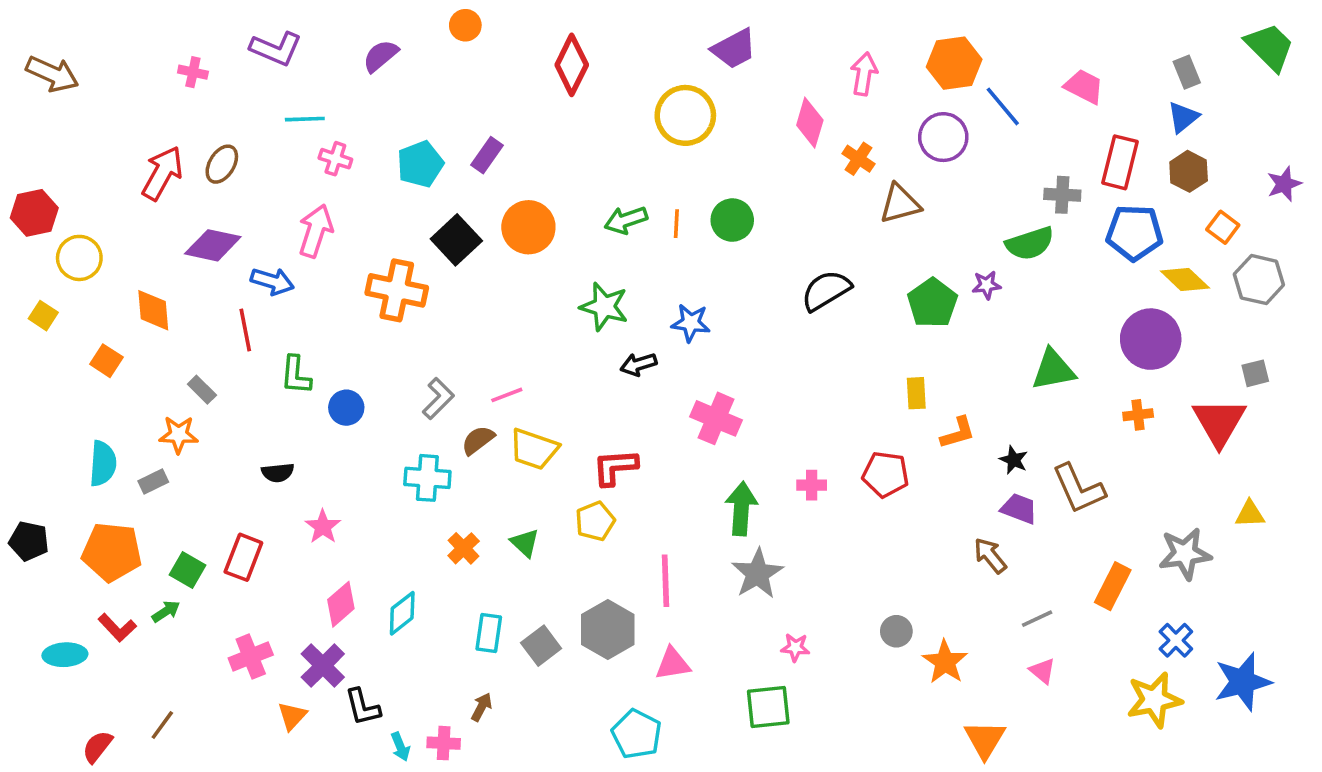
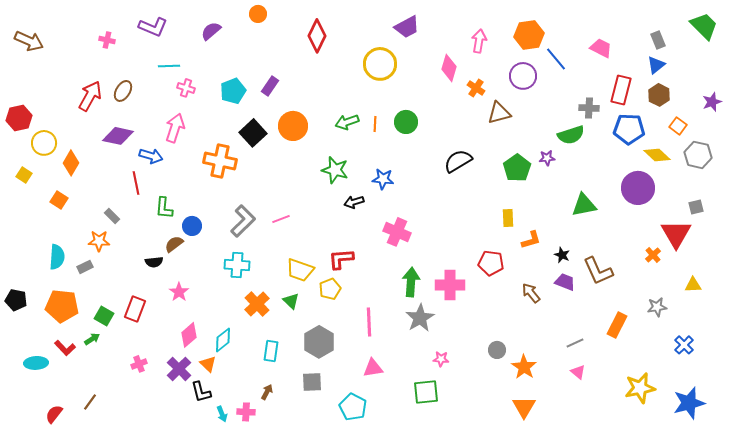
orange diamond: (153, 310) -> (71, 163), moved, turned 35
gray L-shape: (438, 399) -> (243, 221), size x1.4
orange cross: (1138, 415) -> (653, 255), moved, turned -35
brown semicircle: (478, 440) -> (174, 244), moved
yellow trapezoid: (534, 449) -> (300, 270), moved
pink cross: (812, 485) -> (450, 285), moved, size x1.8
orange cross: (464, 548) -> (257, 304), size x1.4
gray star: (1185, 554) -> (657, 307), size x0.7
brown arrow: (990, 556) -> (531, 293), moved
gray hexagon: (608, 629) -> (319, 342), moved
blue cross: (1176, 640) -> (684, 345), moved
gray square: (541, 646) -> (312, 382), moved, turned 35
pink cross: (251, 657) -> (139, 364), size x0.7
blue star: (1243, 682) -> (689, 403), moved
orange triangle: (292, 716) -> (208, 364), moved, turned -30
orange triangle: (985, 739) -> (524, 407), moved

